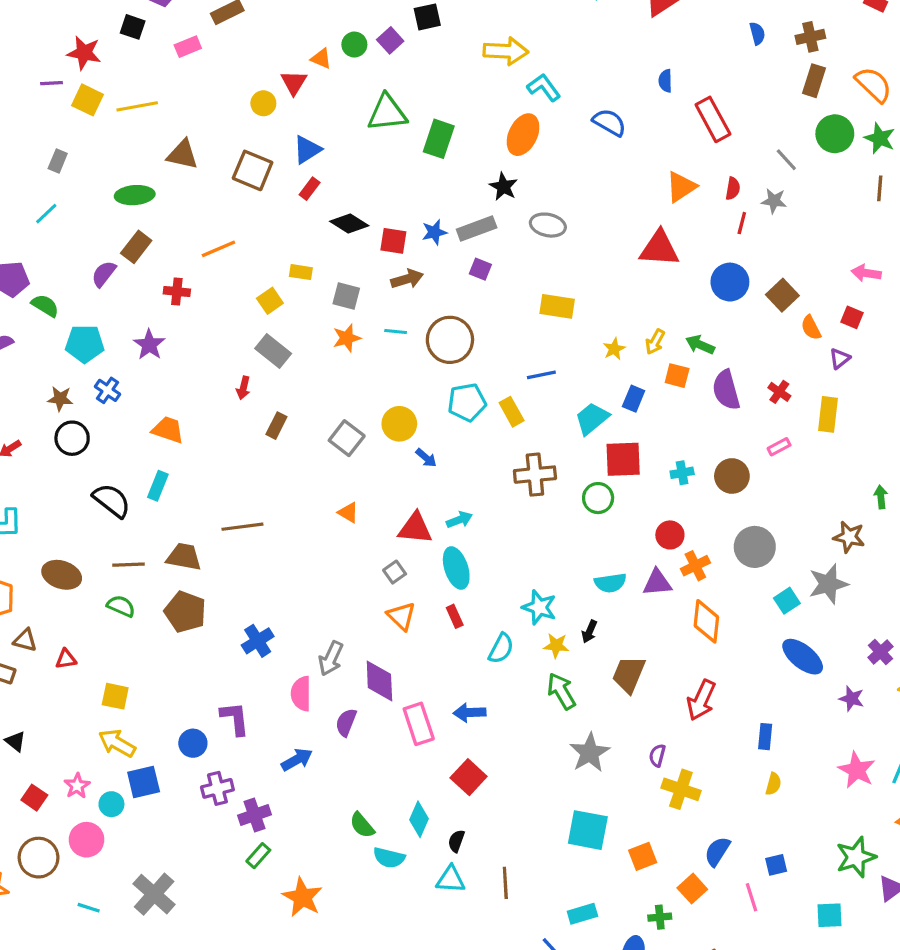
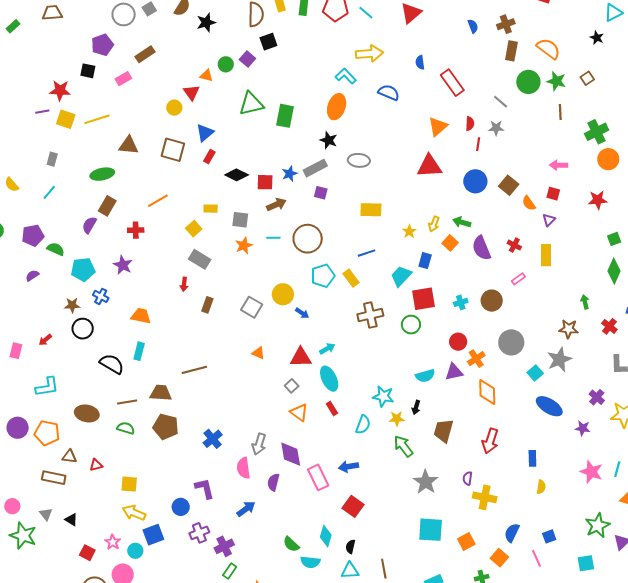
yellow arrow: (506, 51) -> (369, 54), moved
orange square: (677, 376) -> (450, 243), turned 35

